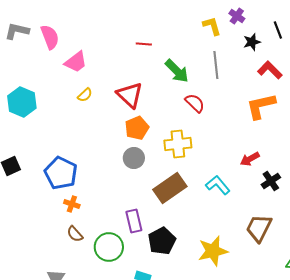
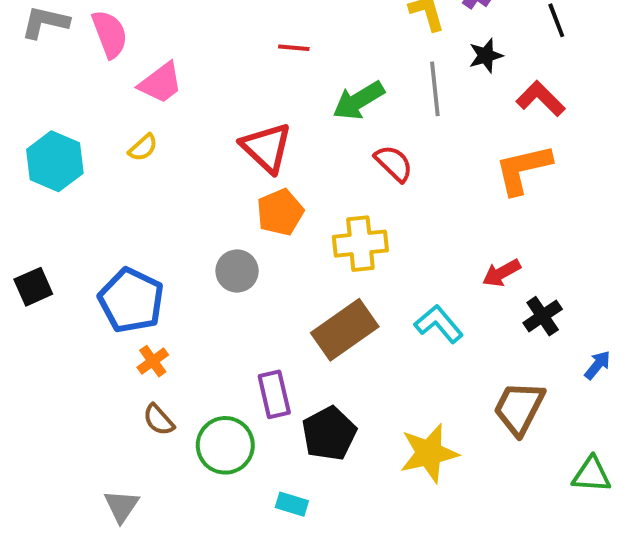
black star: (252, 42) -> (486, 56), moved
green arrow: (177, 71) -> (358, 101), turned 104
yellow semicircle: (85, 95) -> (143, 148), moved
gray circle: (134, 158) -> (237, 271), moved
orange cross: (72, 204) -> (153, 361), turned 35

